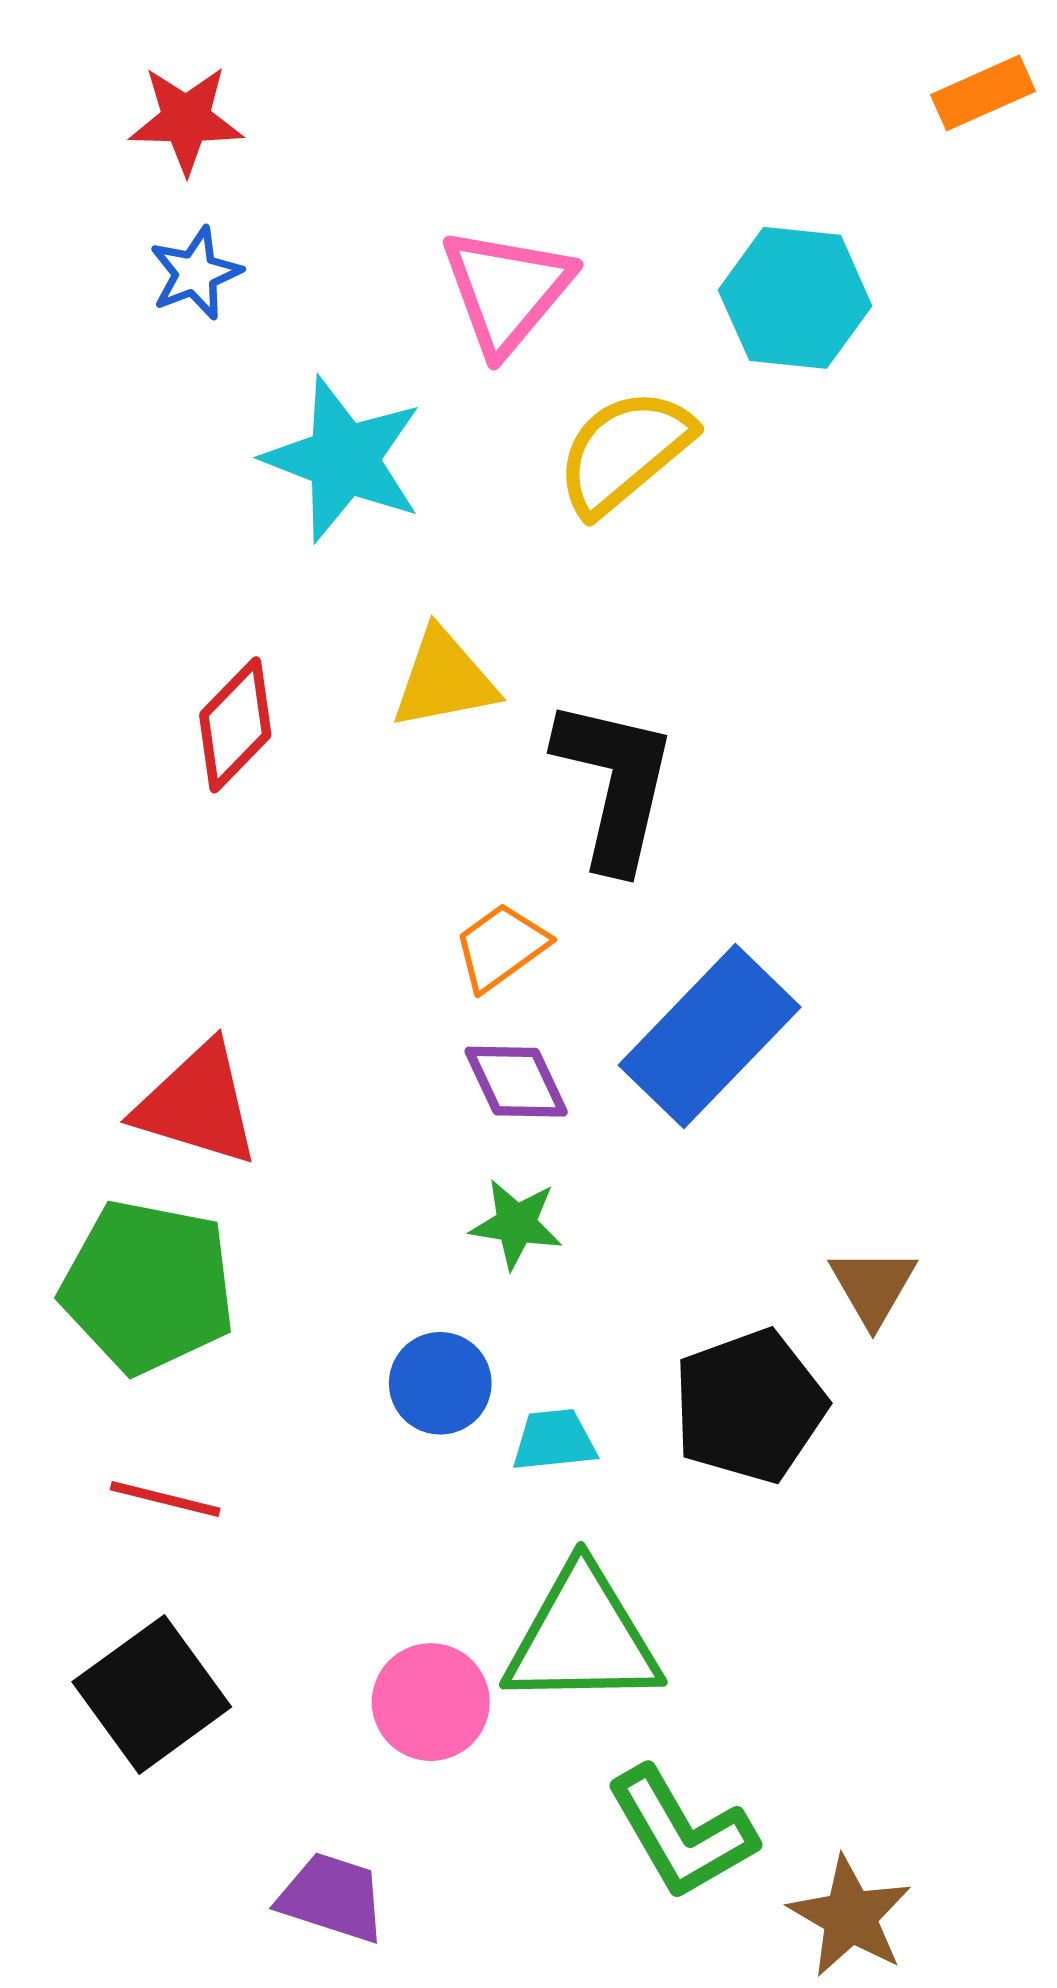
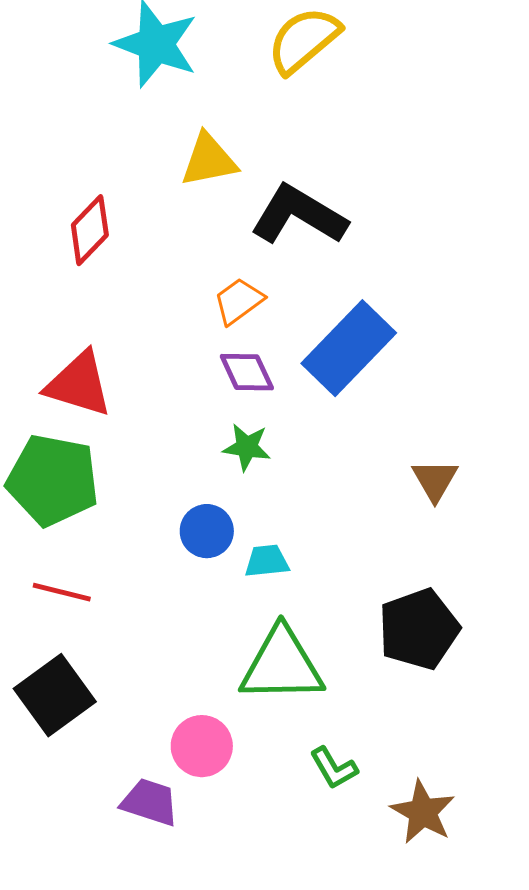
red diamond: (235, 725) -> (90, 230), moved
black L-shape: (615, 784) -> (299, 215), turned -72
black pentagon: (750, 1406) -> (419, 629), moved
pink circle: (431, 1702) -> (202, 746), moved
green L-shape: (681, 1833) -> (334, 768), size x0.6

